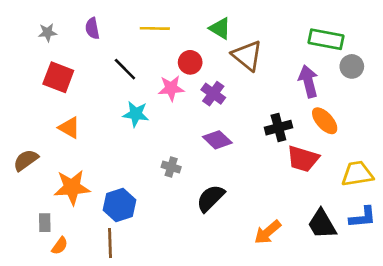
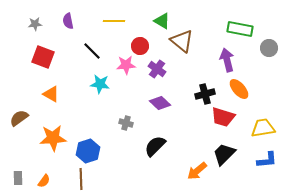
gray circle: (352, 66) -> (269, 48), moved
gray rectangle: (45, 223) -> (18, 178), moved
black trapezoid: (322, 224) -> (224, 154), moved, turned 75

